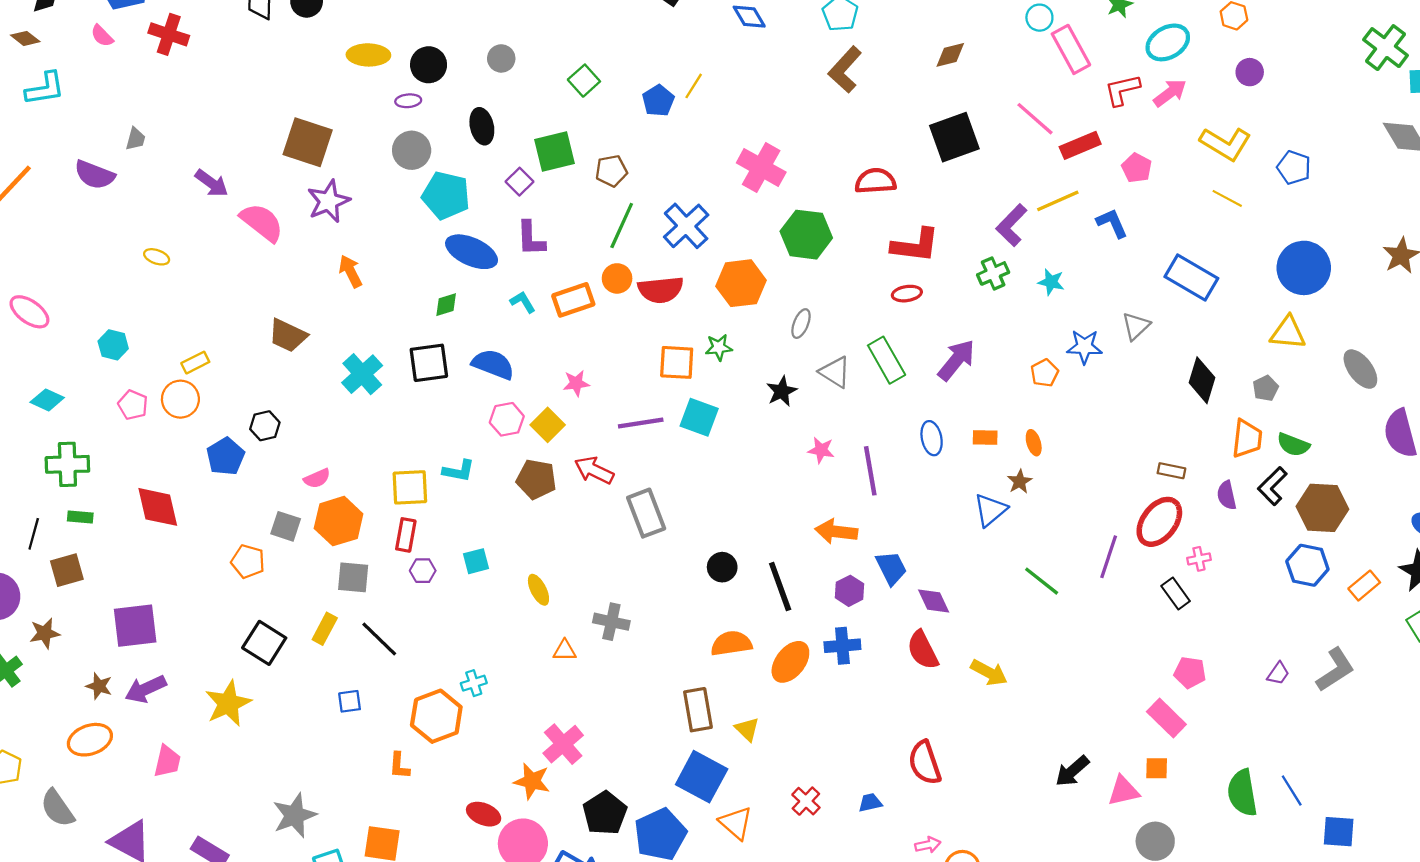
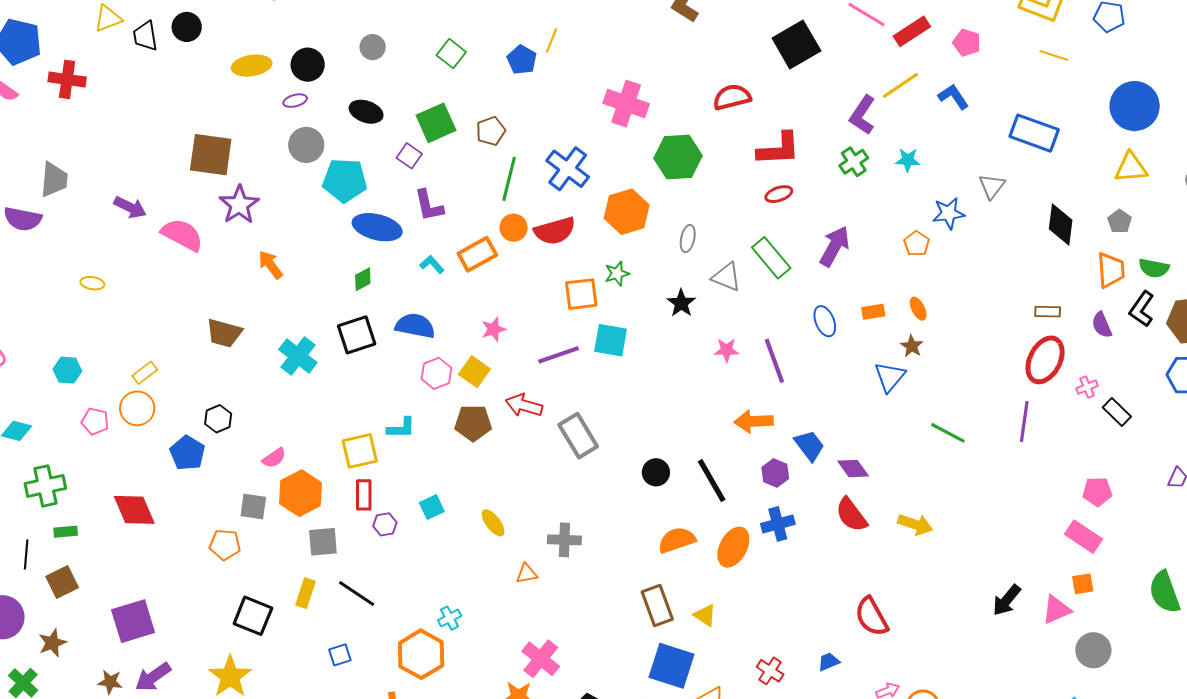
black ellipse: (482, 126) -> (366, 112), turned -48
gray trapezoid: (136, 139) -> (54, 180), size x1.6
purple line: (1109, 557) -> (1024, 422), moved
black rectangle: (1176, 593) -> (1117, 412), moved

